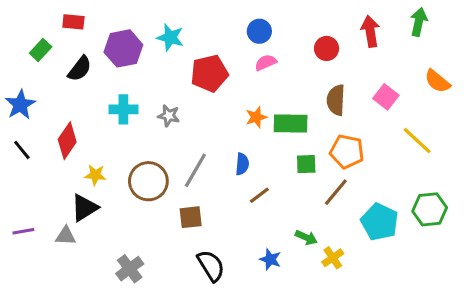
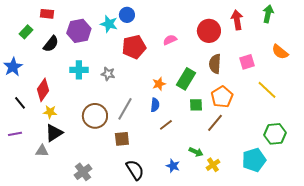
blue circle: (259, 31) -> (127, 15), moved
red circle: (327, 48) -> (209, 31), size x1.5
pink square: (386, 97) -> (247, 62), turned 35
orange star: (256, 117) -> (159, 84), moved
green rectangle: (291, 123) -> (186, 79), turned -60
black line: (22, 150) -> (20, 103), moved
orange pentagon: (347, 152) -> (222, 97), turned 30
yellow star: (95, 175) -> (50, 112), moved
cyan pentagon: (380, 222) -> (254, 160), moved, turned 30
purple line: (23, 231) -> (15, 134), moved

